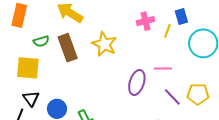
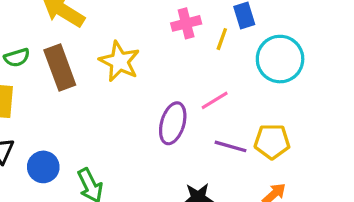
pink line: (163, 69) -> (215, 100), turned -30
purple line: (172, 97) -> (230, 146), turned -30

